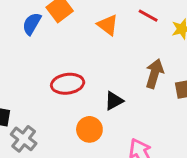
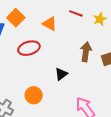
red ellipse: (68, 84) -> (29, 48), moved
orange circle: (89, 129) -> (34, 95), moved

